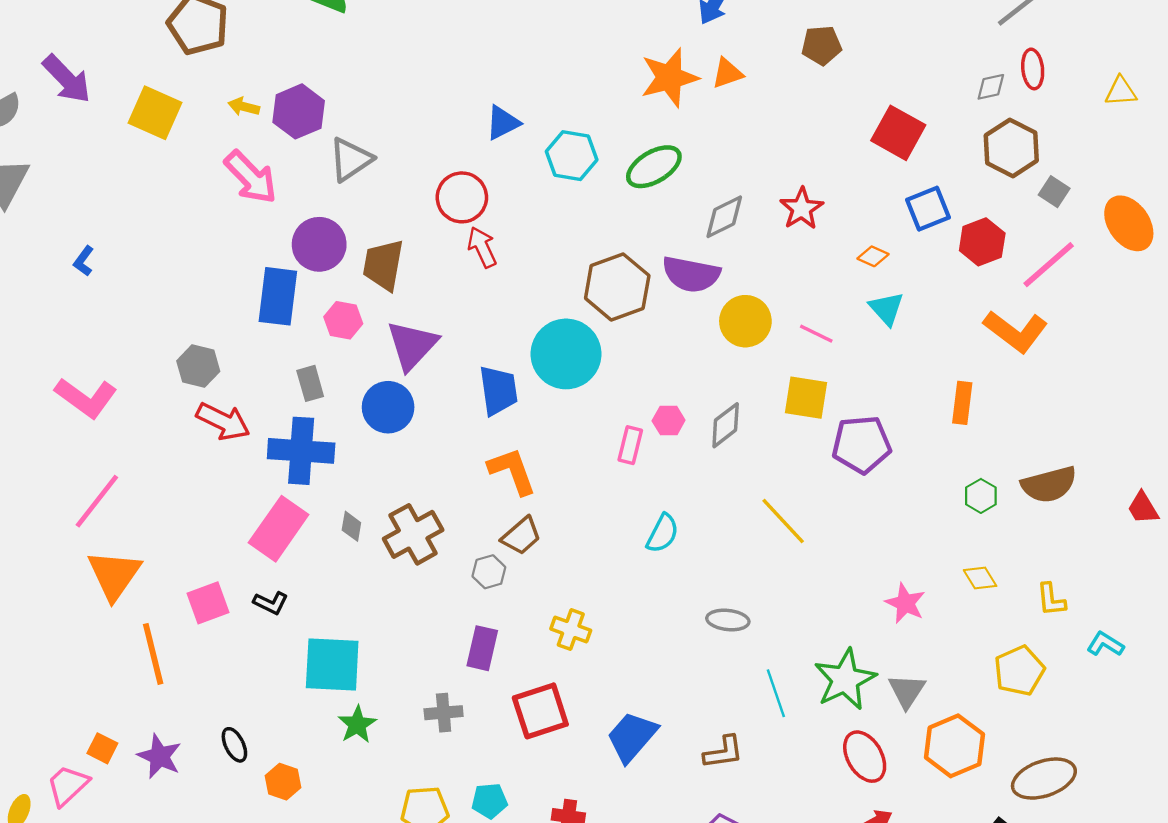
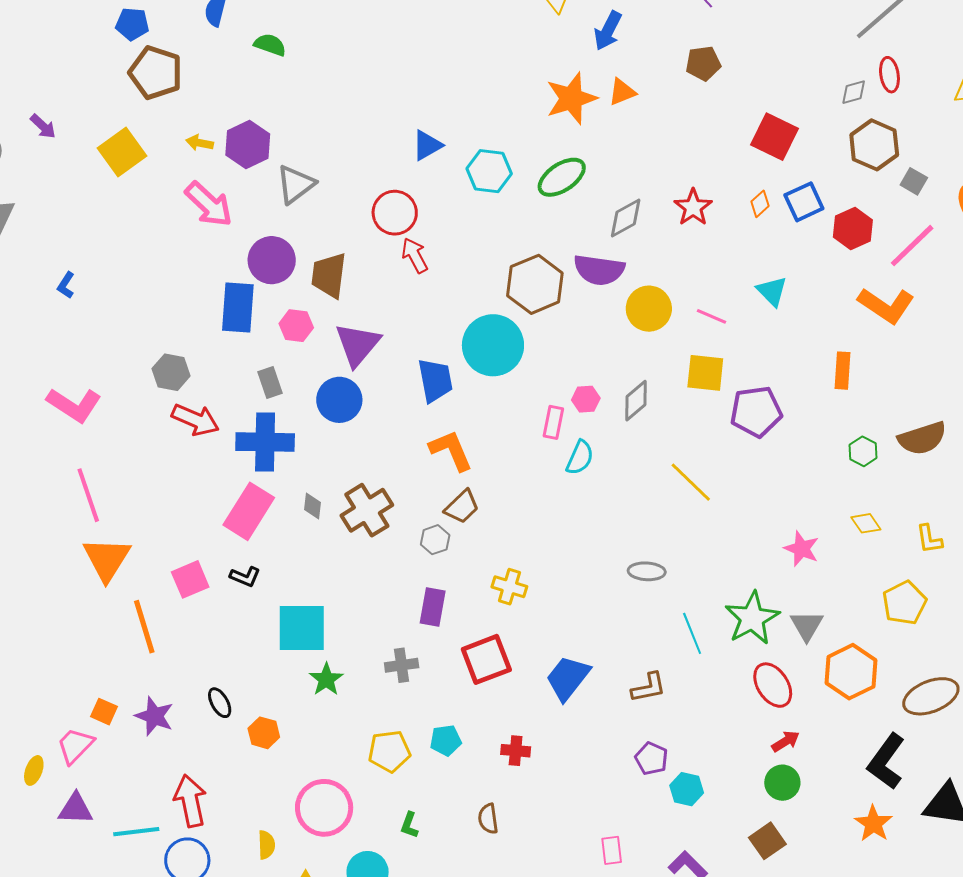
purple arrow: (67, 79) -> (43, 126), size x0.6
yellow square: (155, 113) -> (122, 152), turned 33
orange diamond: (873, 256) -> (760, 204), moved, turned -64
pink line: (97, 501) -> (88, 495), turned -54
cyan semicircle: (663, 533) -> (580, 458), moved

